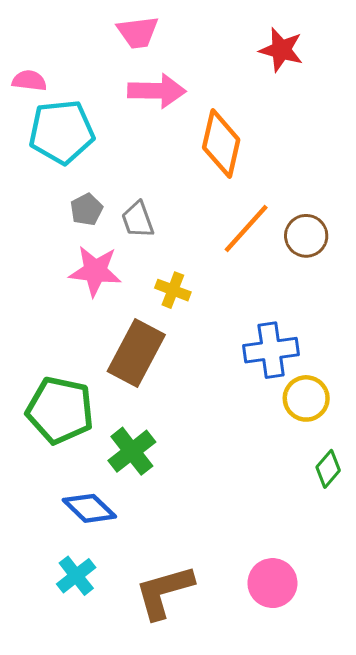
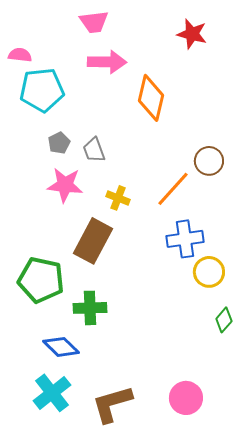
orange line: (246, 229) -> (173, 189), moved
green cross: (132, 451) -> (90, 308), turned 36
cyan cross: (76, 576) -> (52, 393), size x1.4

